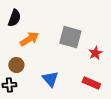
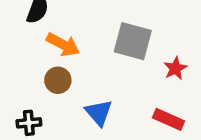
orange arrow: (29, 39) -> (63, 45), turned 60
brown circle: (16, 65) -> (58, 80), moved

